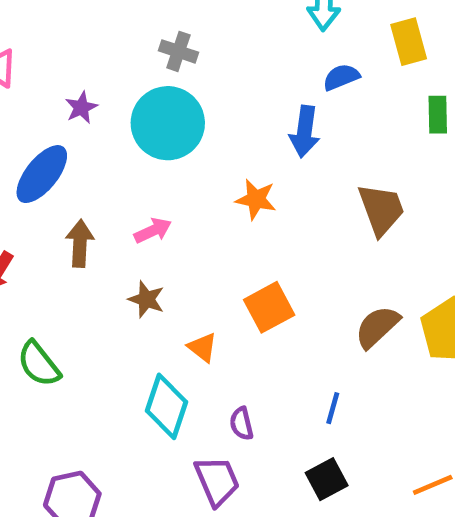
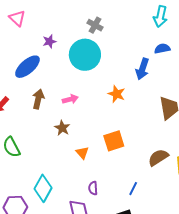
cyan diamond: (166, 406) -> (43, 188), moved

